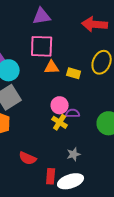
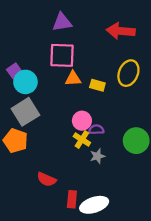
gray star: (74, 154) -> (97, 156), moved

